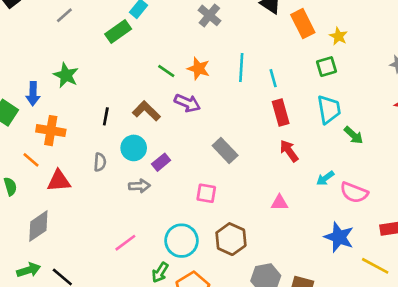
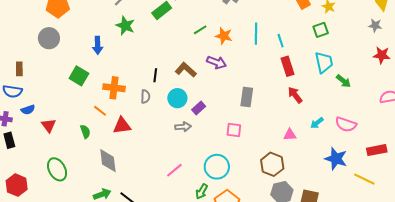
green line: (166, 71) -> (200, 30), moved, turned -64
green star: (66, 75) -> (125, 26), moved
blue arrow: (33, 94) -> (98, 45), moved
gray rectangle: (225, 150) -> (247, 97), turned 54
gray semicircle: (100, 162) -> (145, 96), moved
cyan arrow: (325, 178) -> (317, 123), moved
gray diamond: (38, 226) -> (108, 161), turned -60
brown hexagon: (231, 239) -> (272, 164), moved

